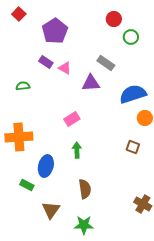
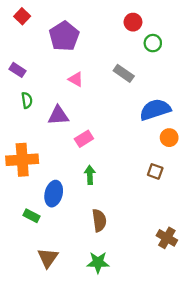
purple rectangle: (46, 62) -> (17, 70), moved
purple triangle: (91, 83) -> (58, 115), moved
green semicircle: (23, 86) -> (27, 100), turned 88
brown triangle: (51, 210) -> (48, 258), moved

